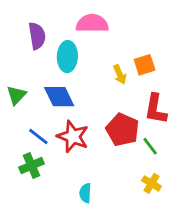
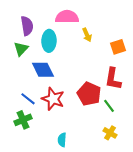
orange square: (145, 65) -> (118, 47), moved
yellow arrow: (120, 74) -> (87, 35), moved
green triangle: (16, 95) -> (21, 49), moved

